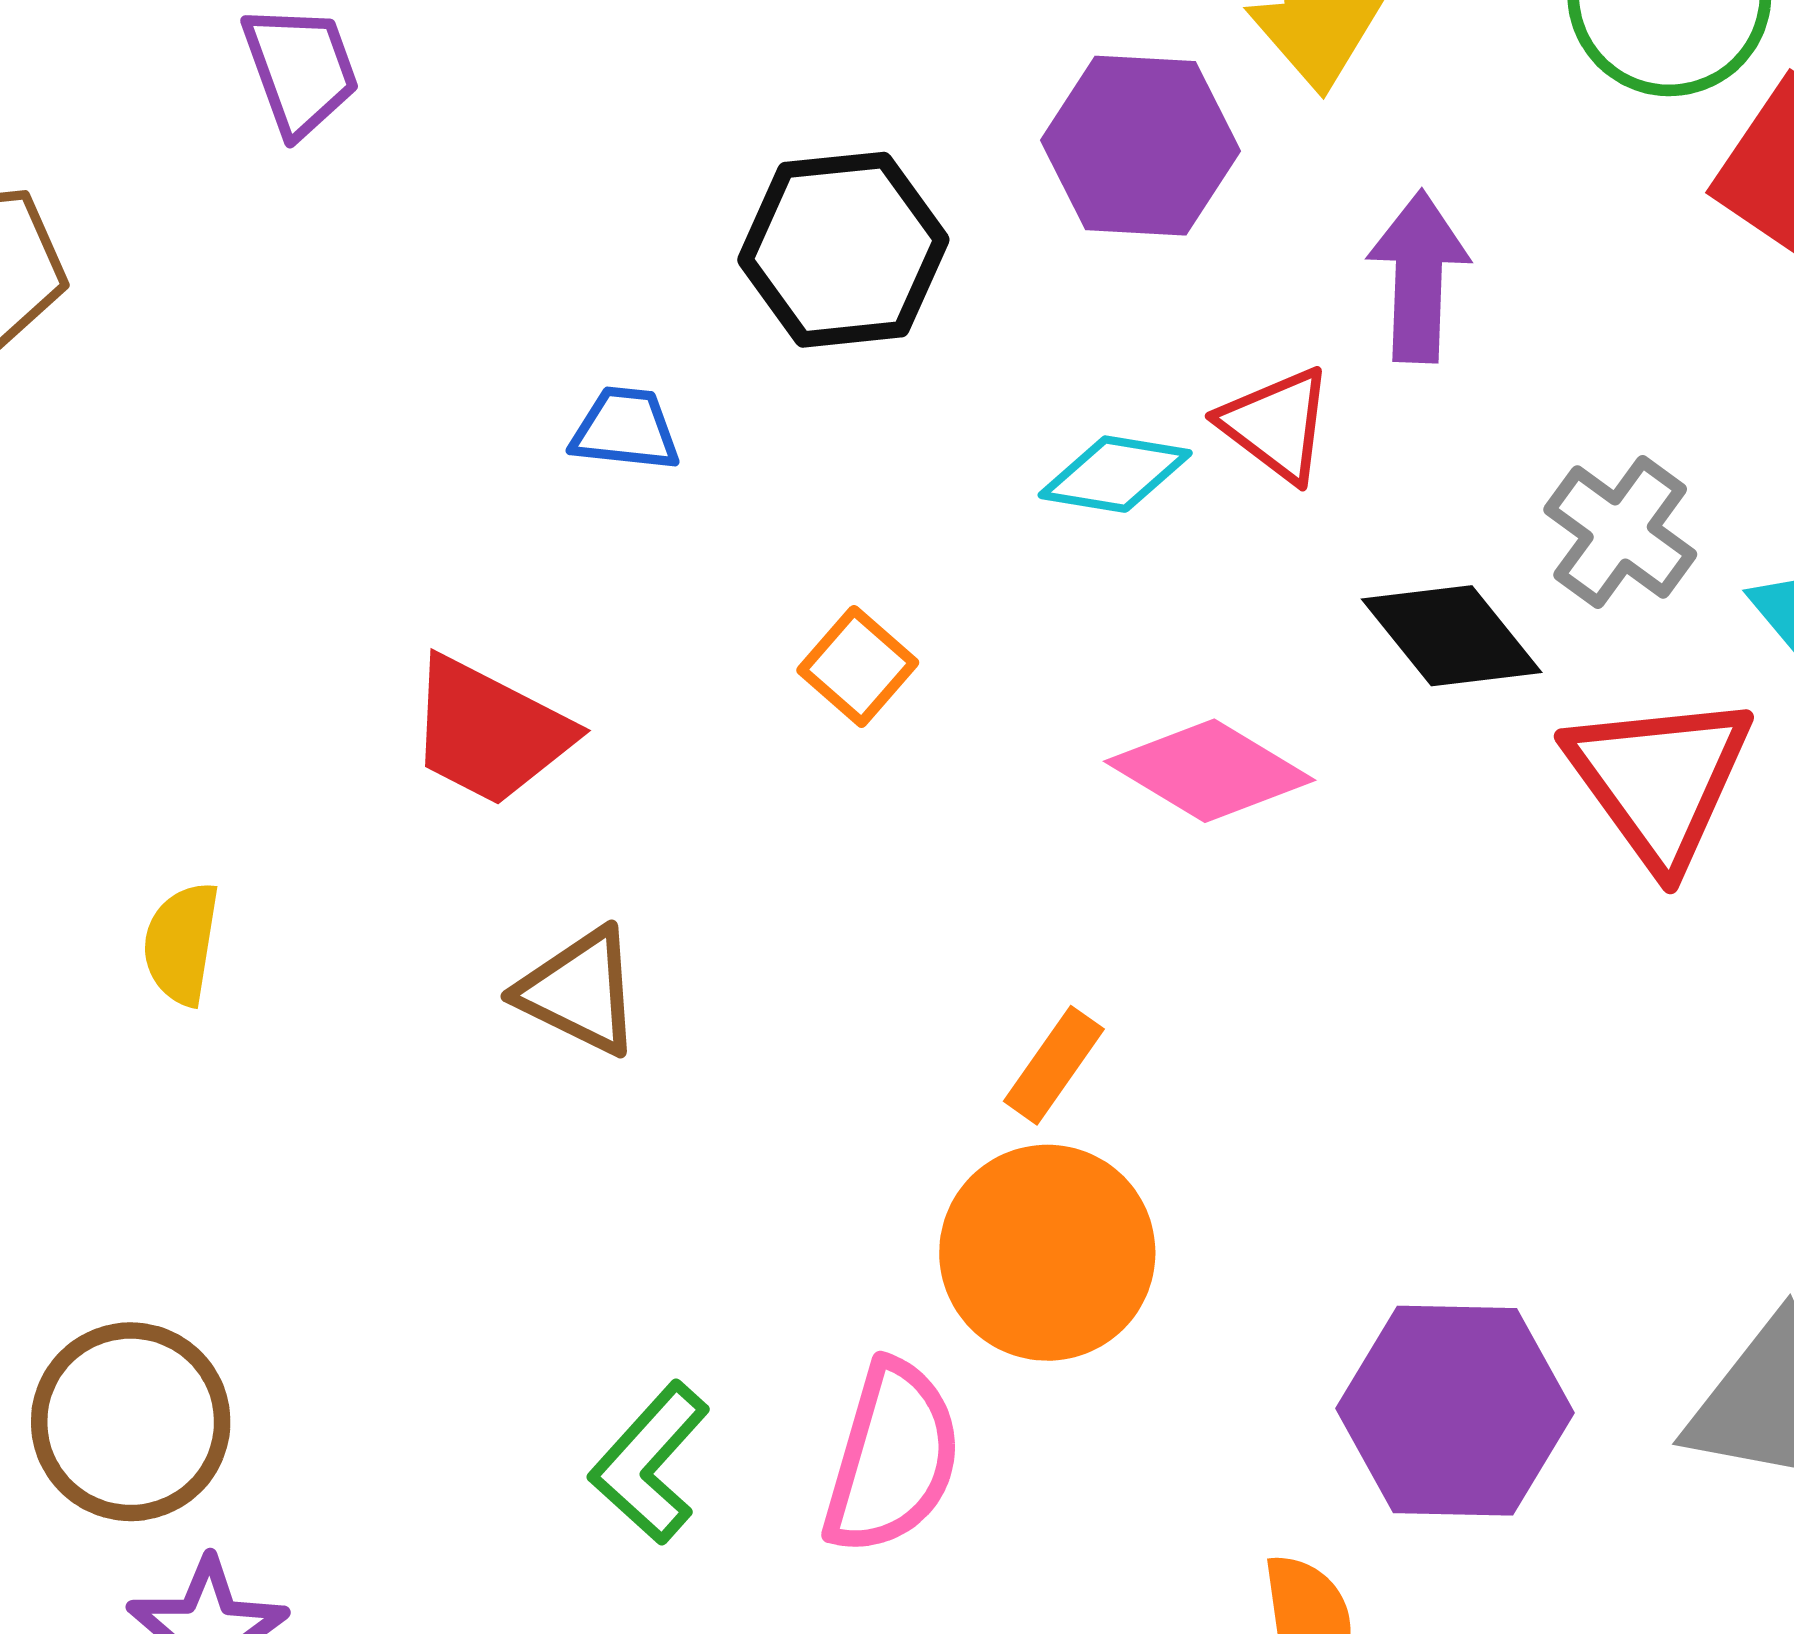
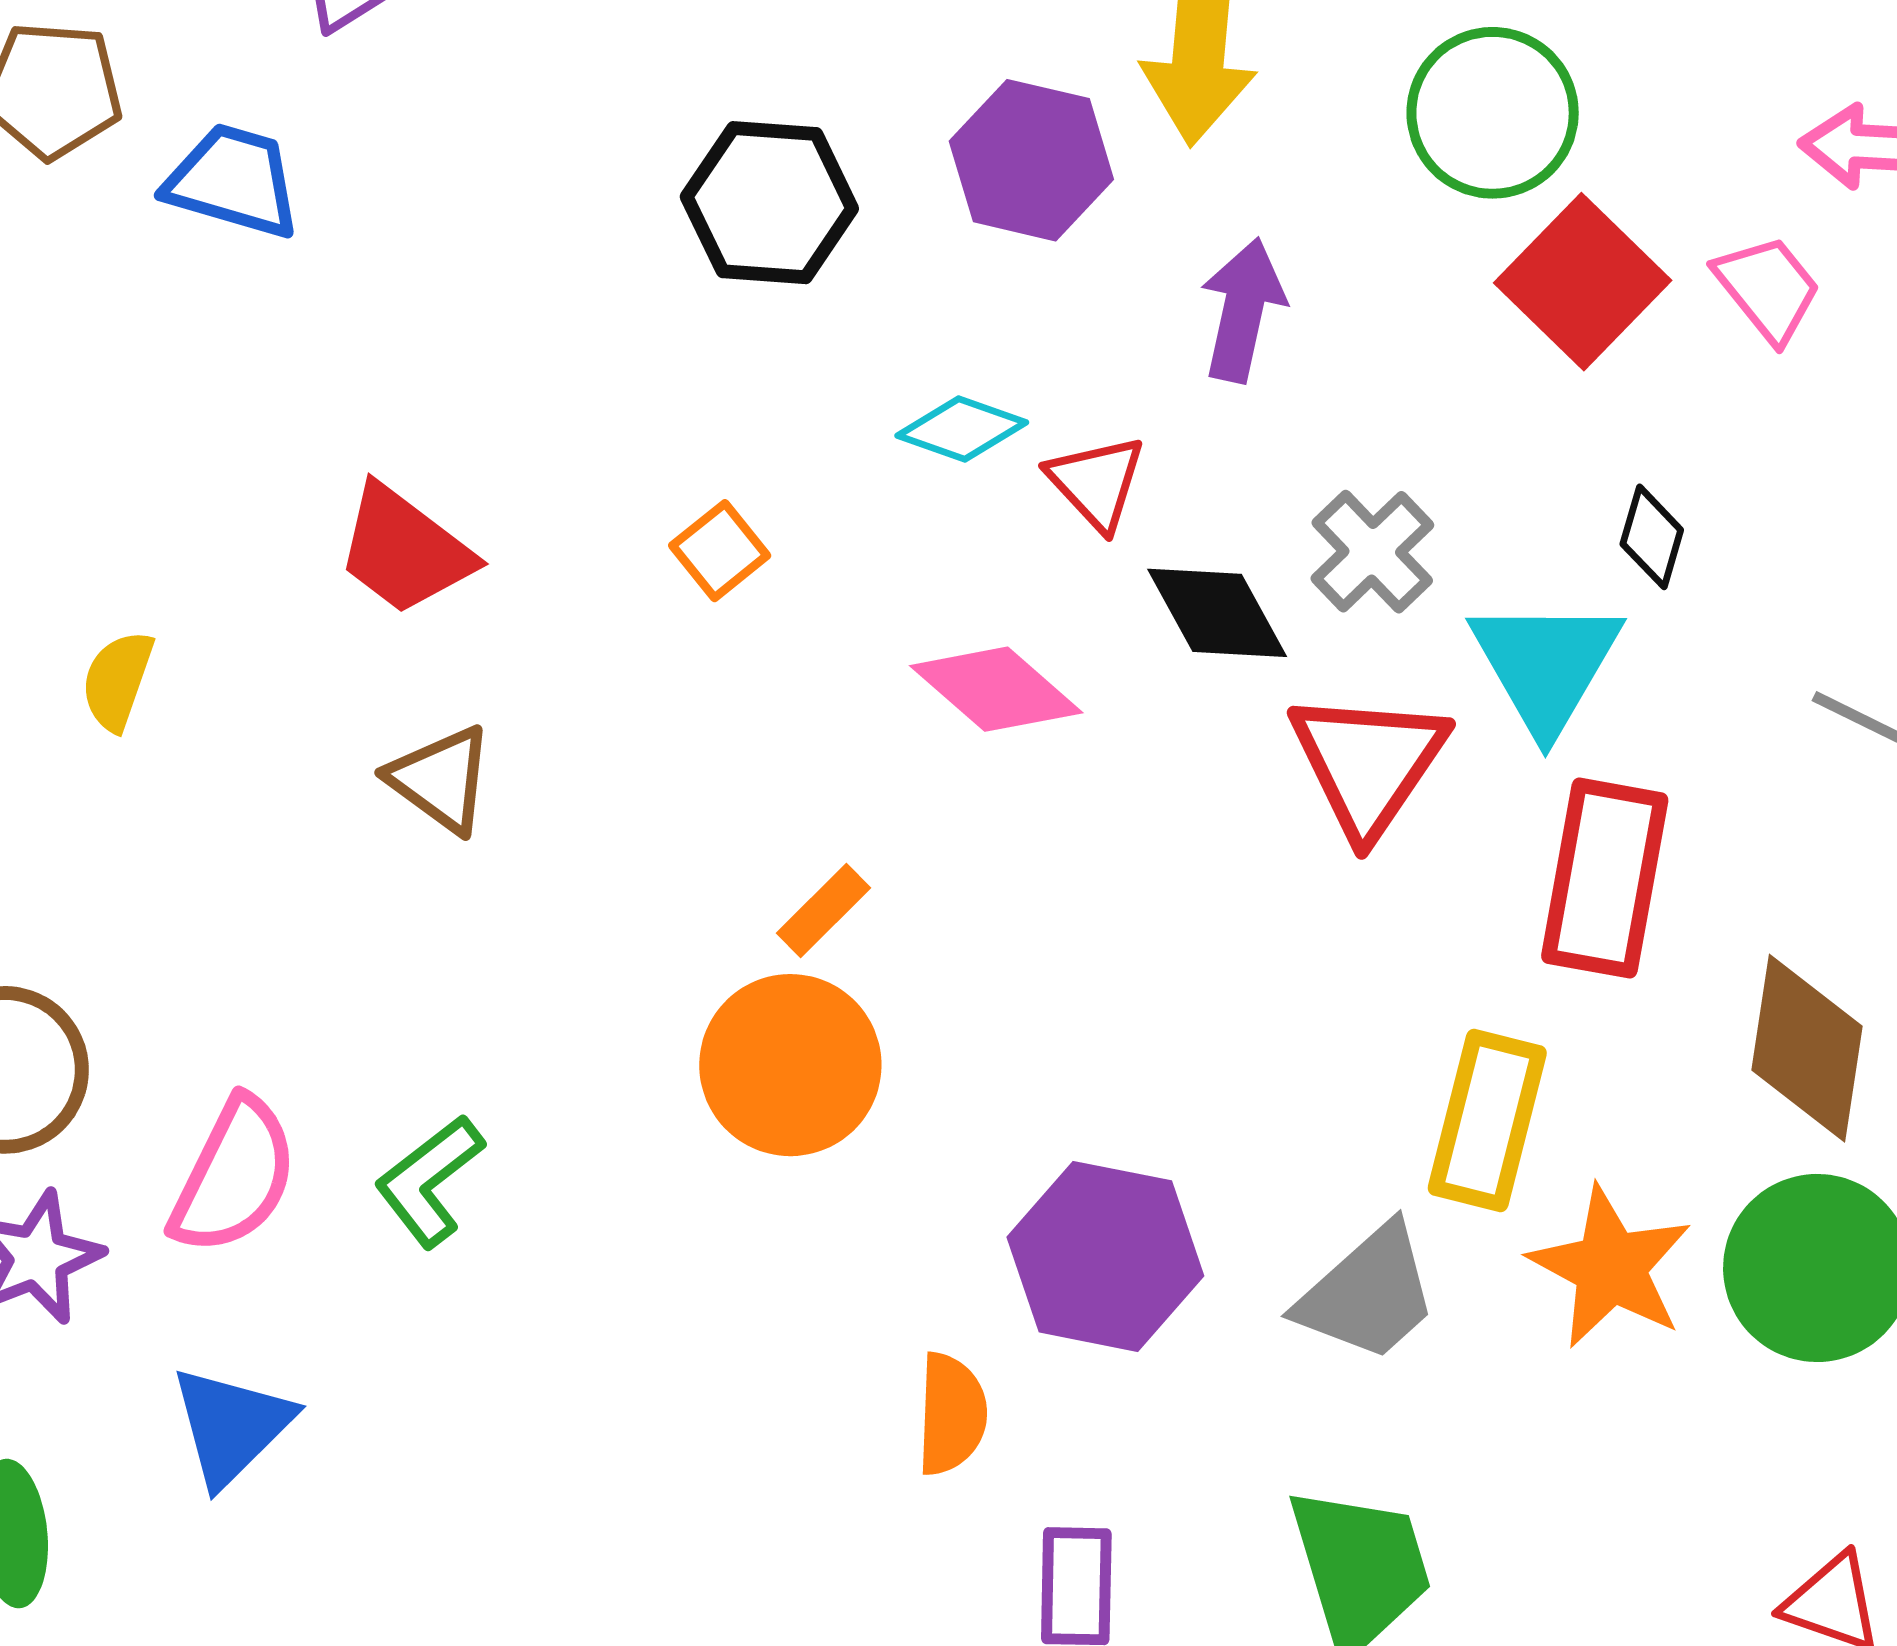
red triangle: (1276, 425) -> (1096, 482), moved
blue trapezoid: (625, 429) -> (233, 181), moved, size x1.5
pink semicircle: (892, 1458) -> (234, 1176), moved

